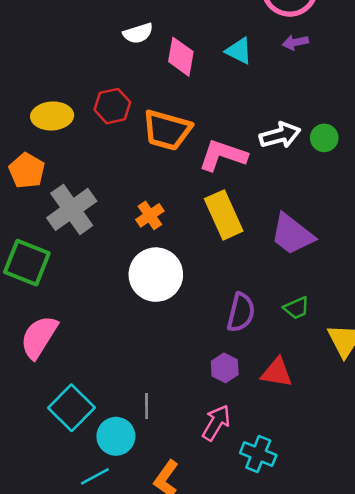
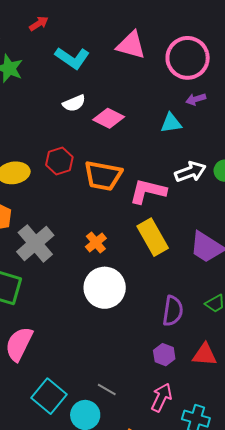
cyan triangle: (239, 51) -> (171, 123), moved, turned -30
pink diamond: (181, 57) -> (109, 118), turned -68
gray line: (147, 406) -> (107, 390), turned -54

